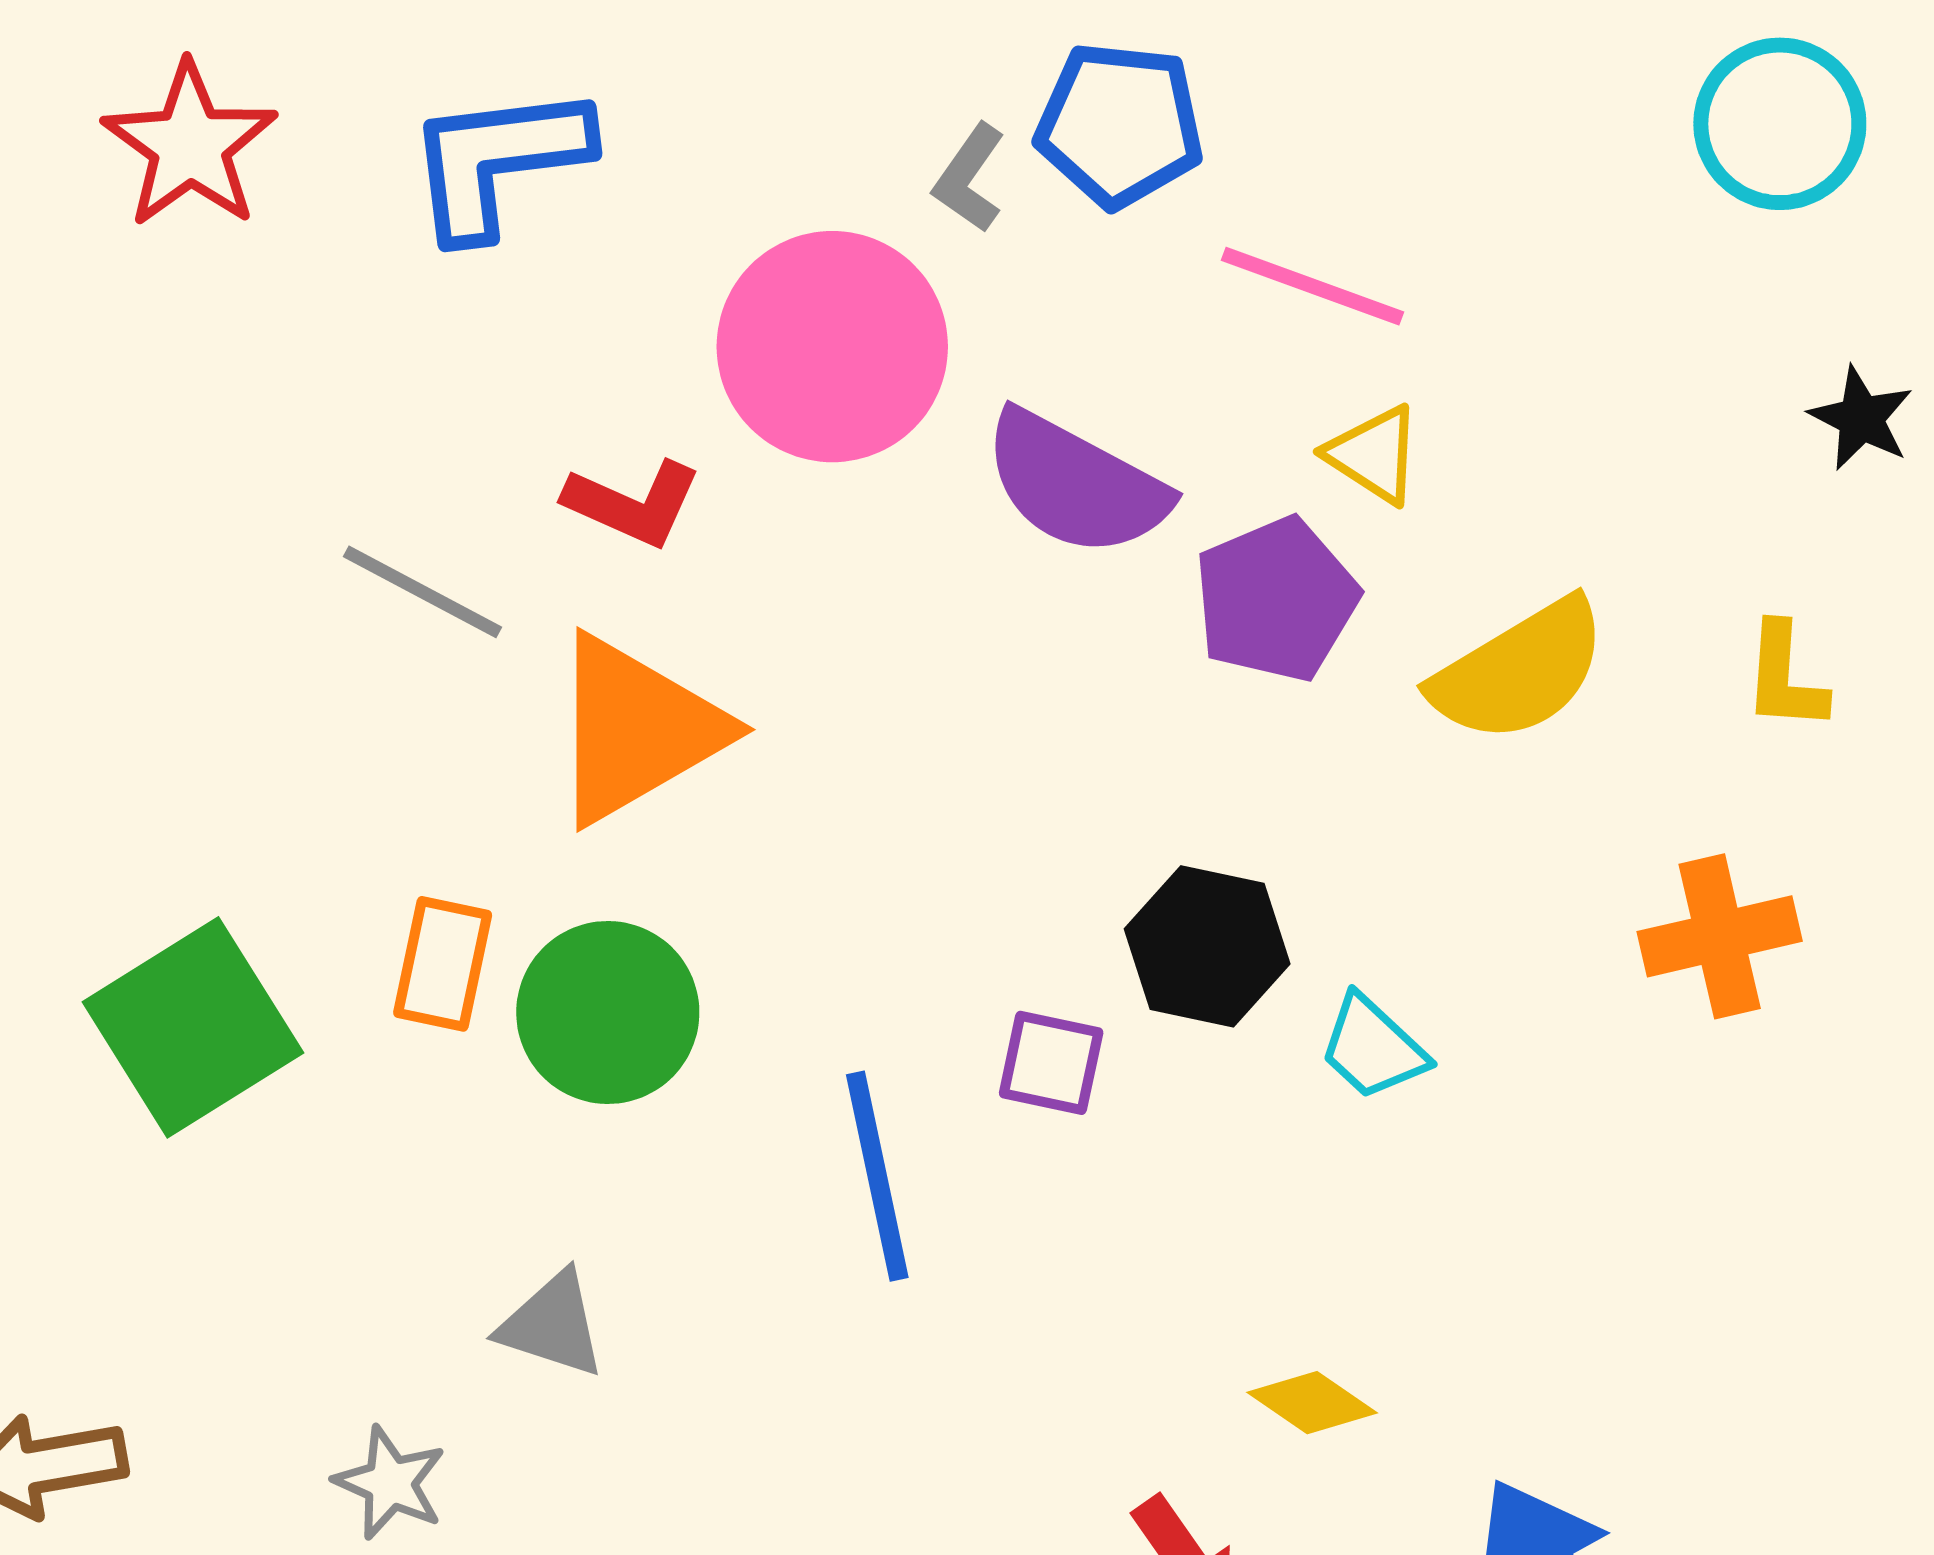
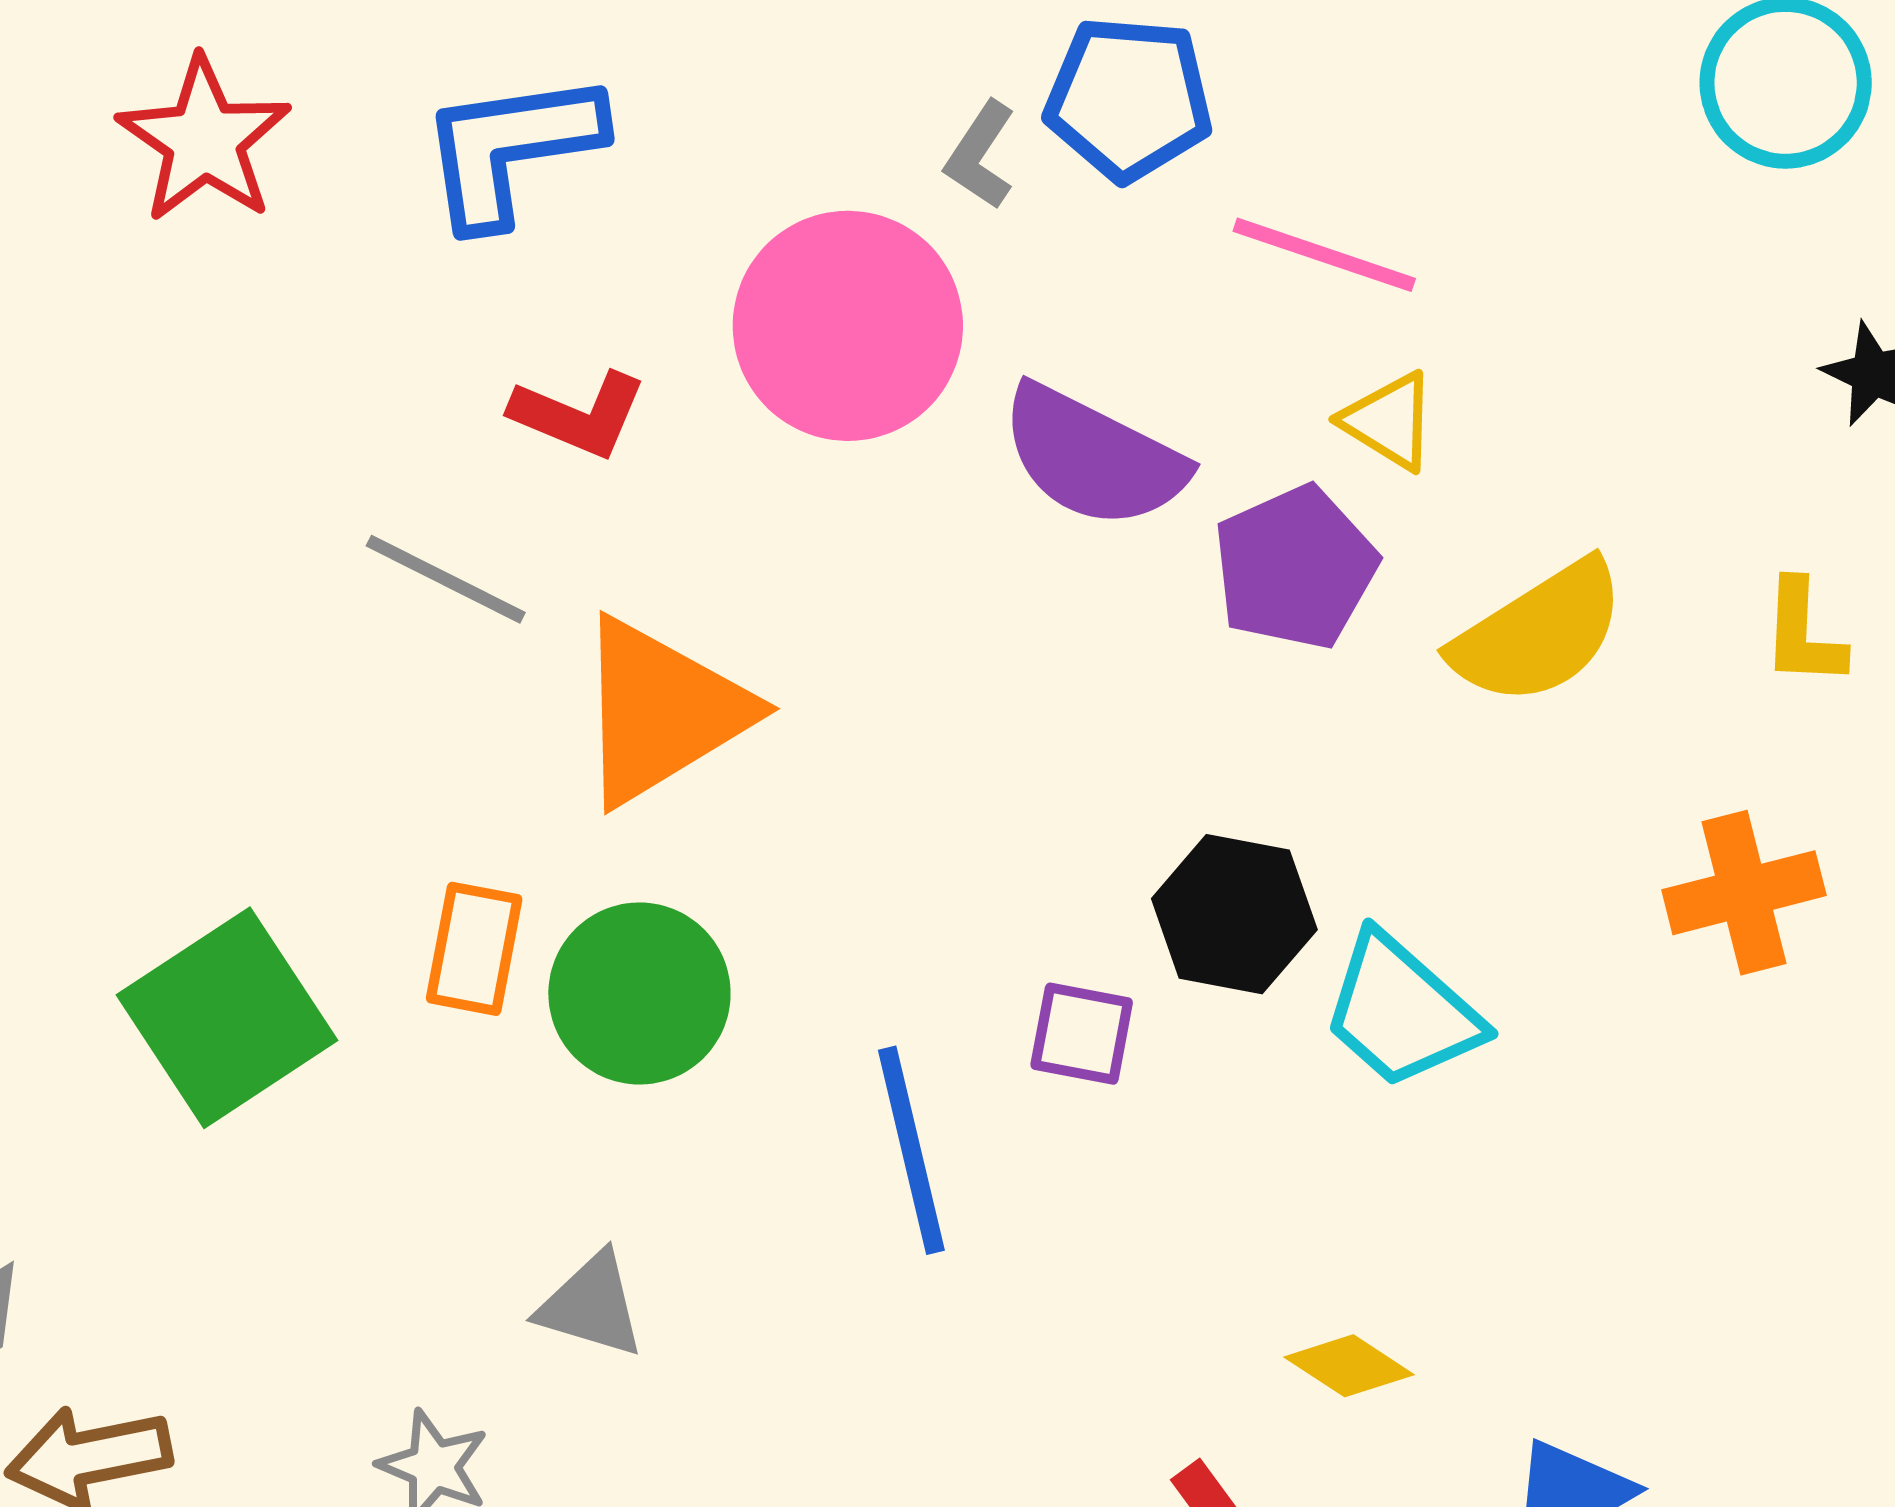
red L-shape: (633, 503) -> (579, 415), moved
cyan trapezoid: (1373, 1048) -> (1401, 1011), size x1.5

